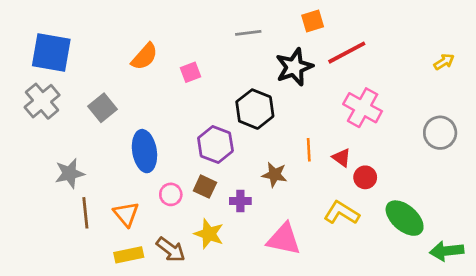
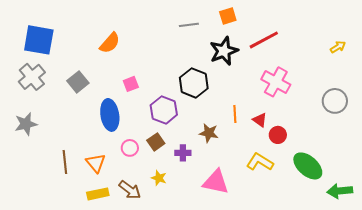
orange square: (313, 21) -> (228, 16), moved
pink square: (190, 72) -> (131, 84), moved
gray star: (70, 173) -> (26, 124), moved
brown square: (205, 187) -> (156, 142), turned 30
yellow star: (209, 234) -> (159, 178), size x0.7

